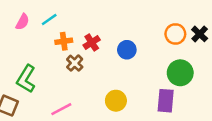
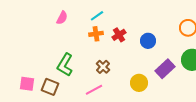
cyan line: (49, 19) -> (97, 16), moved
brown cross: (75, 63) -> (103, 67), moved
purple rectangle: (166, 101) -> (165, 69), moved, turned 42

